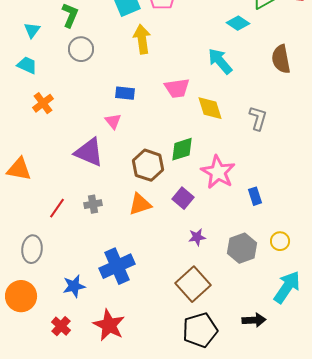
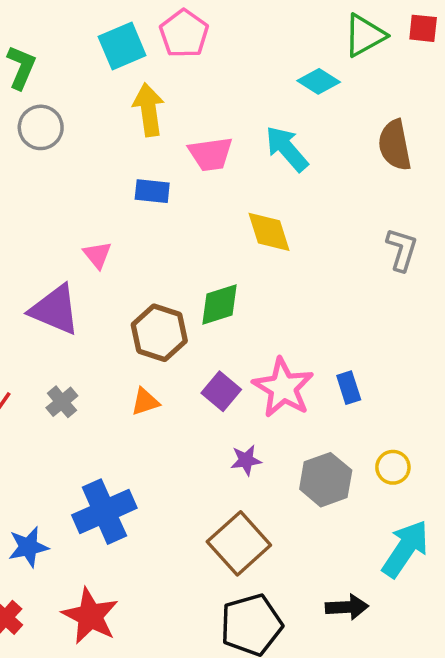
pink trapezoid: (177, 88) -> (211, 154), moved
blue rectangle: (125, 93) -> (152, 191), moved
gray L-shape: (258, 118) -> (402, 250), moved
pink star: (218, 172) -> (283, 388), moved
gray cross: (93, 204) -> (62, 402), turned -30
orange triangle: (140, 204) -> (145, 402), size x0.7

